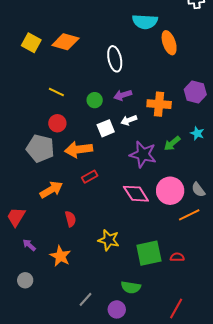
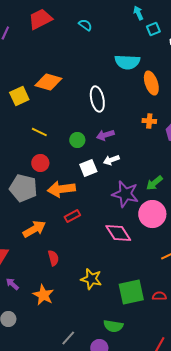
yellow square: (31, 43) -> (19, 96), moved, turned 36
orange cross: (159, 104) -> (149, 121), moved, size x0.6
pink circle: (170, 191) -> (152, 214), moved

